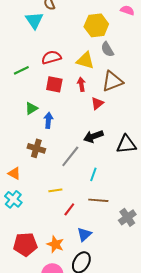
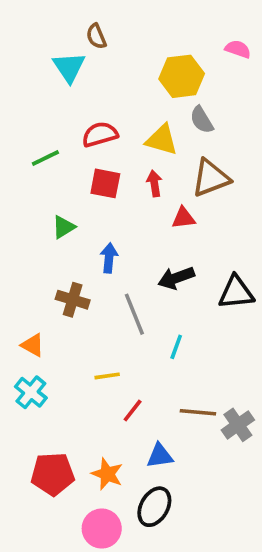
red triangle: (97, 103) -> (183, 218), turned 32
blue arrow: (48, 120) -> (109, 258), moved
gray line: (70, 156) -> (134, 314), turned -60
brown line: (98, 200) -> (198, 412), moved
blue triangle: (84, 234) -> (160, 456), turned 35

